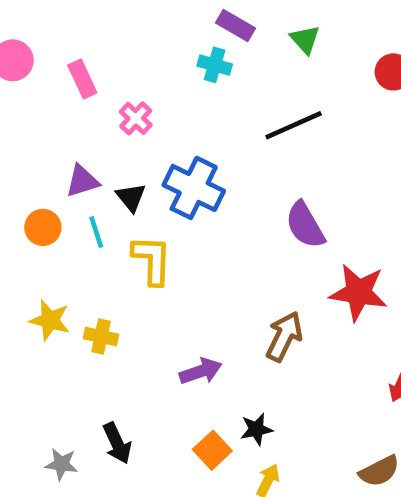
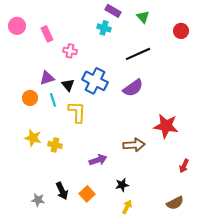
pink cross: (136, 118) -> (70, 51), turned -32
purple semicircle: (305, 225) -> (133, 88), moved, turned -95
brown arrow: (284, 336) -> (134, 145), turned 60
orange square: (212, 450) -> (87, 194), moved

